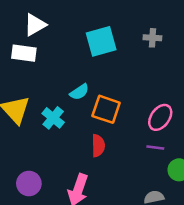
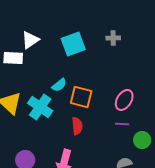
white triangle: (35, 25) -> (30, 40), moved
cyan cross: (53, 118) -> (40, 107), size x1.4

